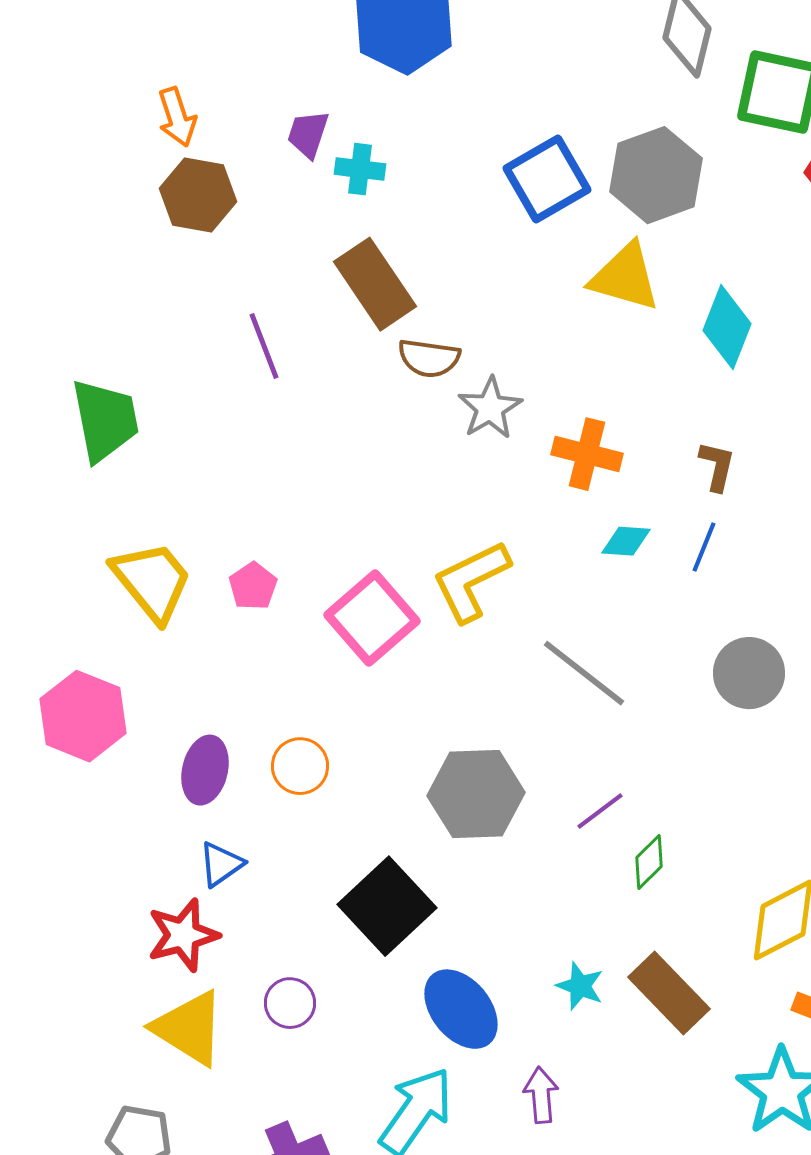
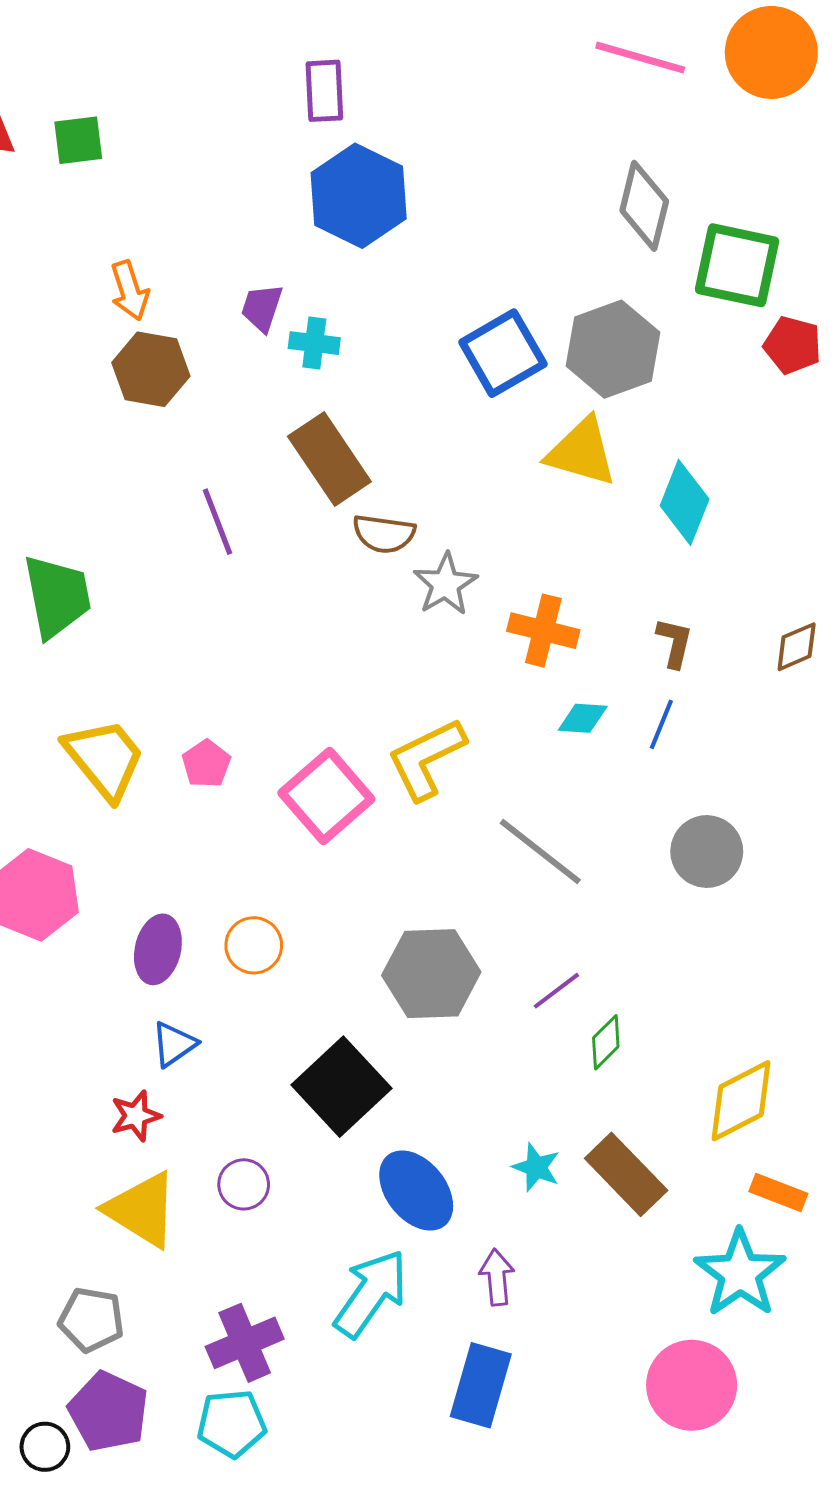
red star: (183, 935) -> (136, 1116), size x0.7

